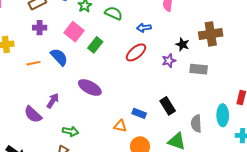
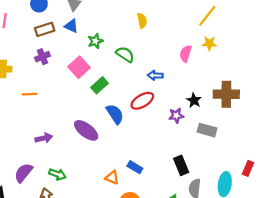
purple cross: (40, 28) -> (42, 57), turned -32
blue semicircle: (59, 57) -> (115, 114), moved
purple arrow: (53, 101) -> (44, 138), turned 35
black rectangle: (168, 106) -> (181, 165), moved
purple semicircle: (33, 114) -> (23, 173), moved, turned 78

